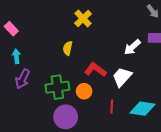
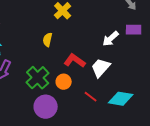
green cross: (57, 87) -> (38, 78), turned -35
red line: (112, 107) -> (91, 97), turned -56

